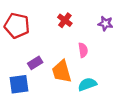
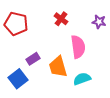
pink semicircle: (83, 50) -> (78, 47), size x1.6
blue square: (19, 84) -> (18, 79), turned -30

